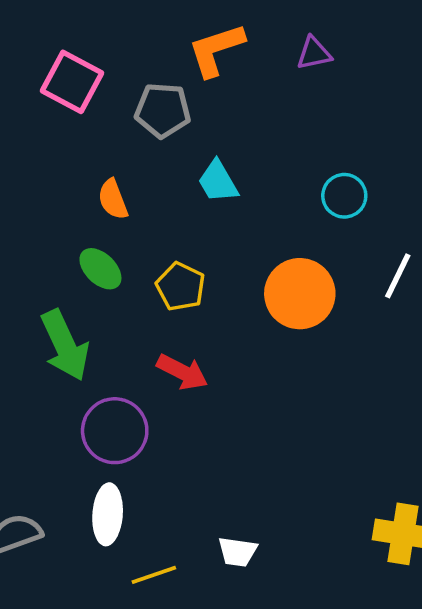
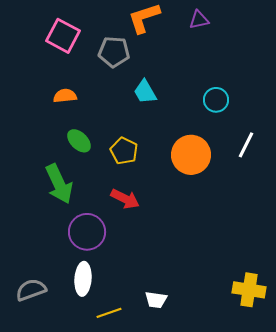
orange semicircle: (113, 199) -> (65, 96), moved, turned 105

